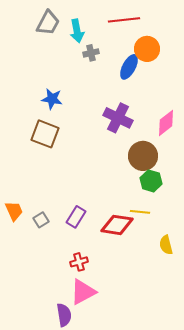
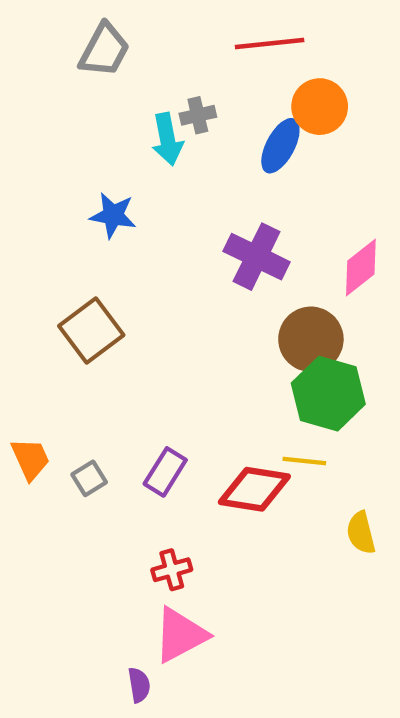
cyan arrow: (77, 31) -> (167, 139), moved
brown square: (45, 134) -> (91, 331), moved, turned 32
green hexagon: (151, 181) -> (328, 394), size x1.5
purple semicircle: (64, 315) -> (139, 685), size x0.7

